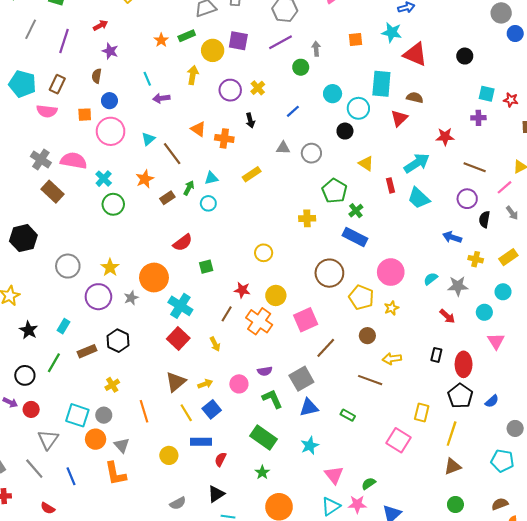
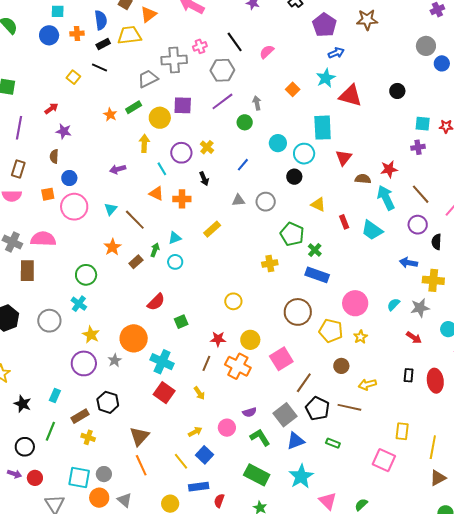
cyan star: (392, 32) -> (326, 78), turned -30
orange square: (356, 40) -> (293, 89), turned -32
cyan line: (147, 79) -> (162, 169), moved
brown semicircle: (415, 98) -> (363, 179), moved
cyan arrow: (417, 163) -> (386, 198), moved, turned -75
brown line: (475, 167) -> (421, 194), turned 35
cyan cross: (104, 179) -> (79, 304), moved
brown rectangle: (52, 192) -> (27, 271), turned 55
yellow cross: (476, 259) -> (433, 280), size x1.5
gray circle: (68, 266) -> (49, 321), moved
brown triangle: (176, 382) -> (139, 436), moved
yellow cross: (112, 385) -> (88, 437), moved, turned -32
black pentagon: (460, 396) -> (317, 408), moved
cyan star: (310, 446) -> (301, 476), size x1.4

